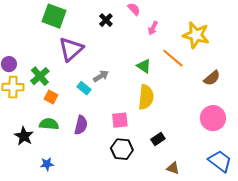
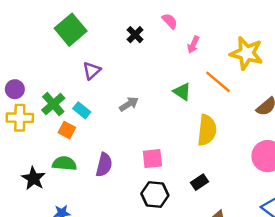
green square: (54, 16) -> (71, 30), turned 30
purple triangle: (71, 49) -> (92, 71), size x0.6
cyan rectangle: (84, 88) -> (82, 110), moved
yellow semicircle: (146, 97) -> (207, 130), moved

